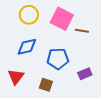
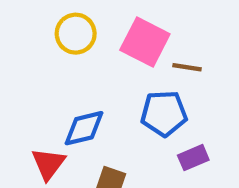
blue diamond: (27, 47) -> (84, 128), moved
blue pentagon: (58, 59) -> (164, 113), moved

